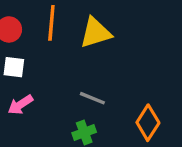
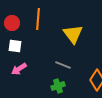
yellow triangle: (96, 33) -> (73, 34), moved, turned -50

